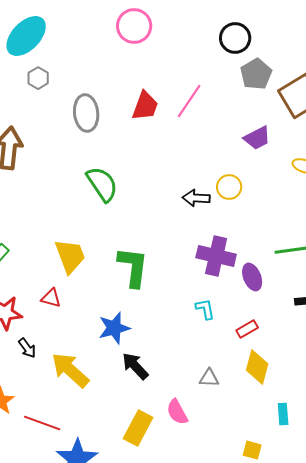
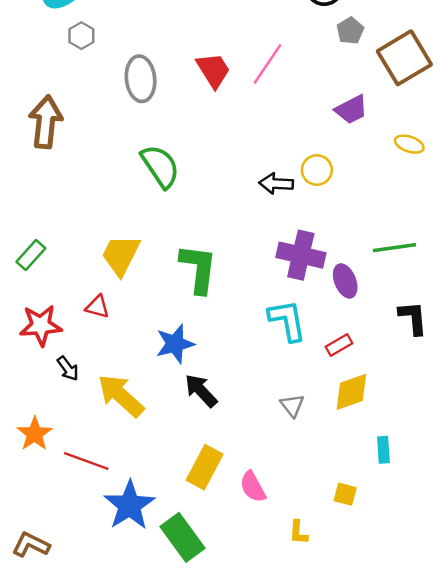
gray pentagon: (256, 74) -> (350, 31), size x0.7
red trapezoid: (145, 106) -> (213, 70), turned -52
yellow trapezoid: (70, 256) -> (121, 255), turned -132
cyan L-shape: (205, 309) -> (287, 320), size x1.6
yellow diamond: (257, 367) -> (351, 392), turned 56
gray triangle: (209, 378) -> (292, 405), turned 50
pink semicircle: (177, 412) -> (253, 487), moved

